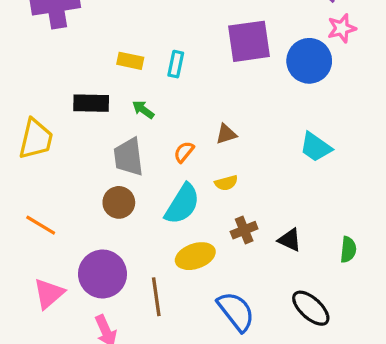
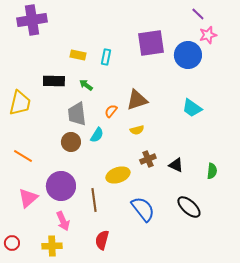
brown triangle: (226, 134) -> (137, 100), size x1.6
cyan semicircle: (182, 204) -> (97, 135), moved, size x0.6

